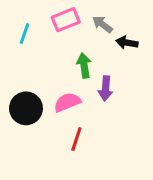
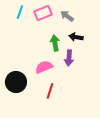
cyan line: (24, 33) -> (20, 12), moved
black arrow: (127, 43) -> (76, 37), moved
black circle: (26, 108) -> (16, 82), moved

